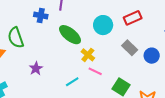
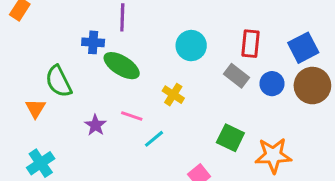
red rectangle: (133, 18) -> (250, 44), moved, turned -54
green ellipse: (70, 35) -> (122, 66), moved
pink line: (95, 71) -> (132, 116), moved

